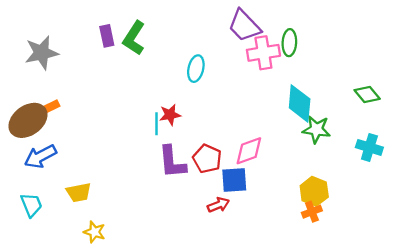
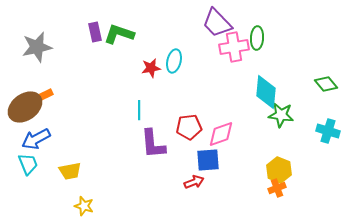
green L-shape: (134, 38) -> (119, 34), turned 76
red star: (170, 115) -> (151, 68), moved
red pentagon: (207, 159) -> (189, 127), moved, turned -30
cyan trapezoid: (31, 205) -> (28, 164), moved

